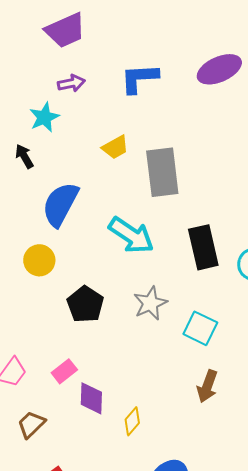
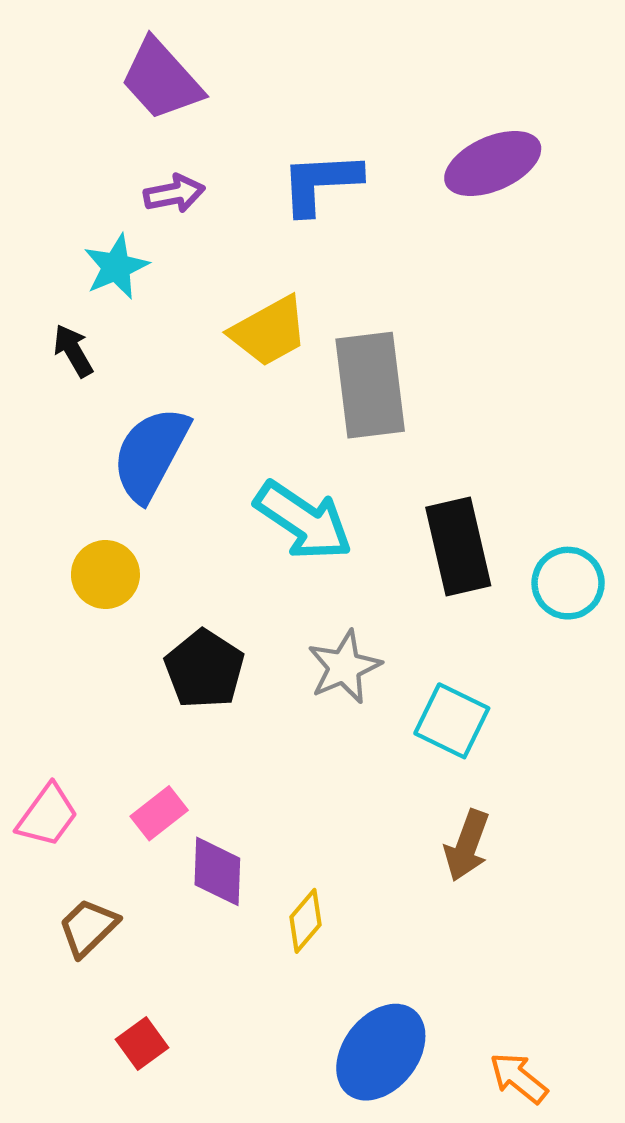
purple trapezoid: (65, 30) -> (161, 80), turned 72
yellow trapezoid: (115, 147) -> (269, 331), size x1.4

